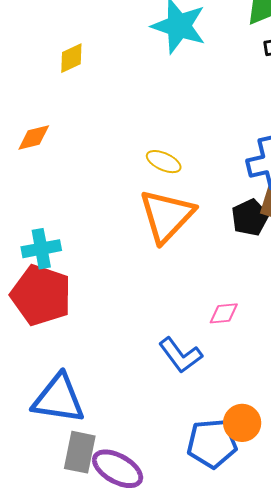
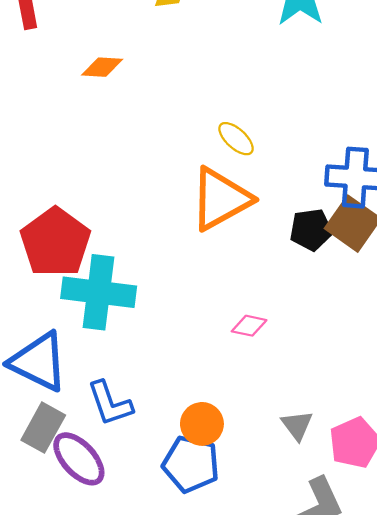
cyan cross: (41, 249) -> (99, 292), moved, size x1.6
blue L-shape: (180, 355) -> (110, 403), moved
orange circle: (242, 423) -> (202, 424), moved

